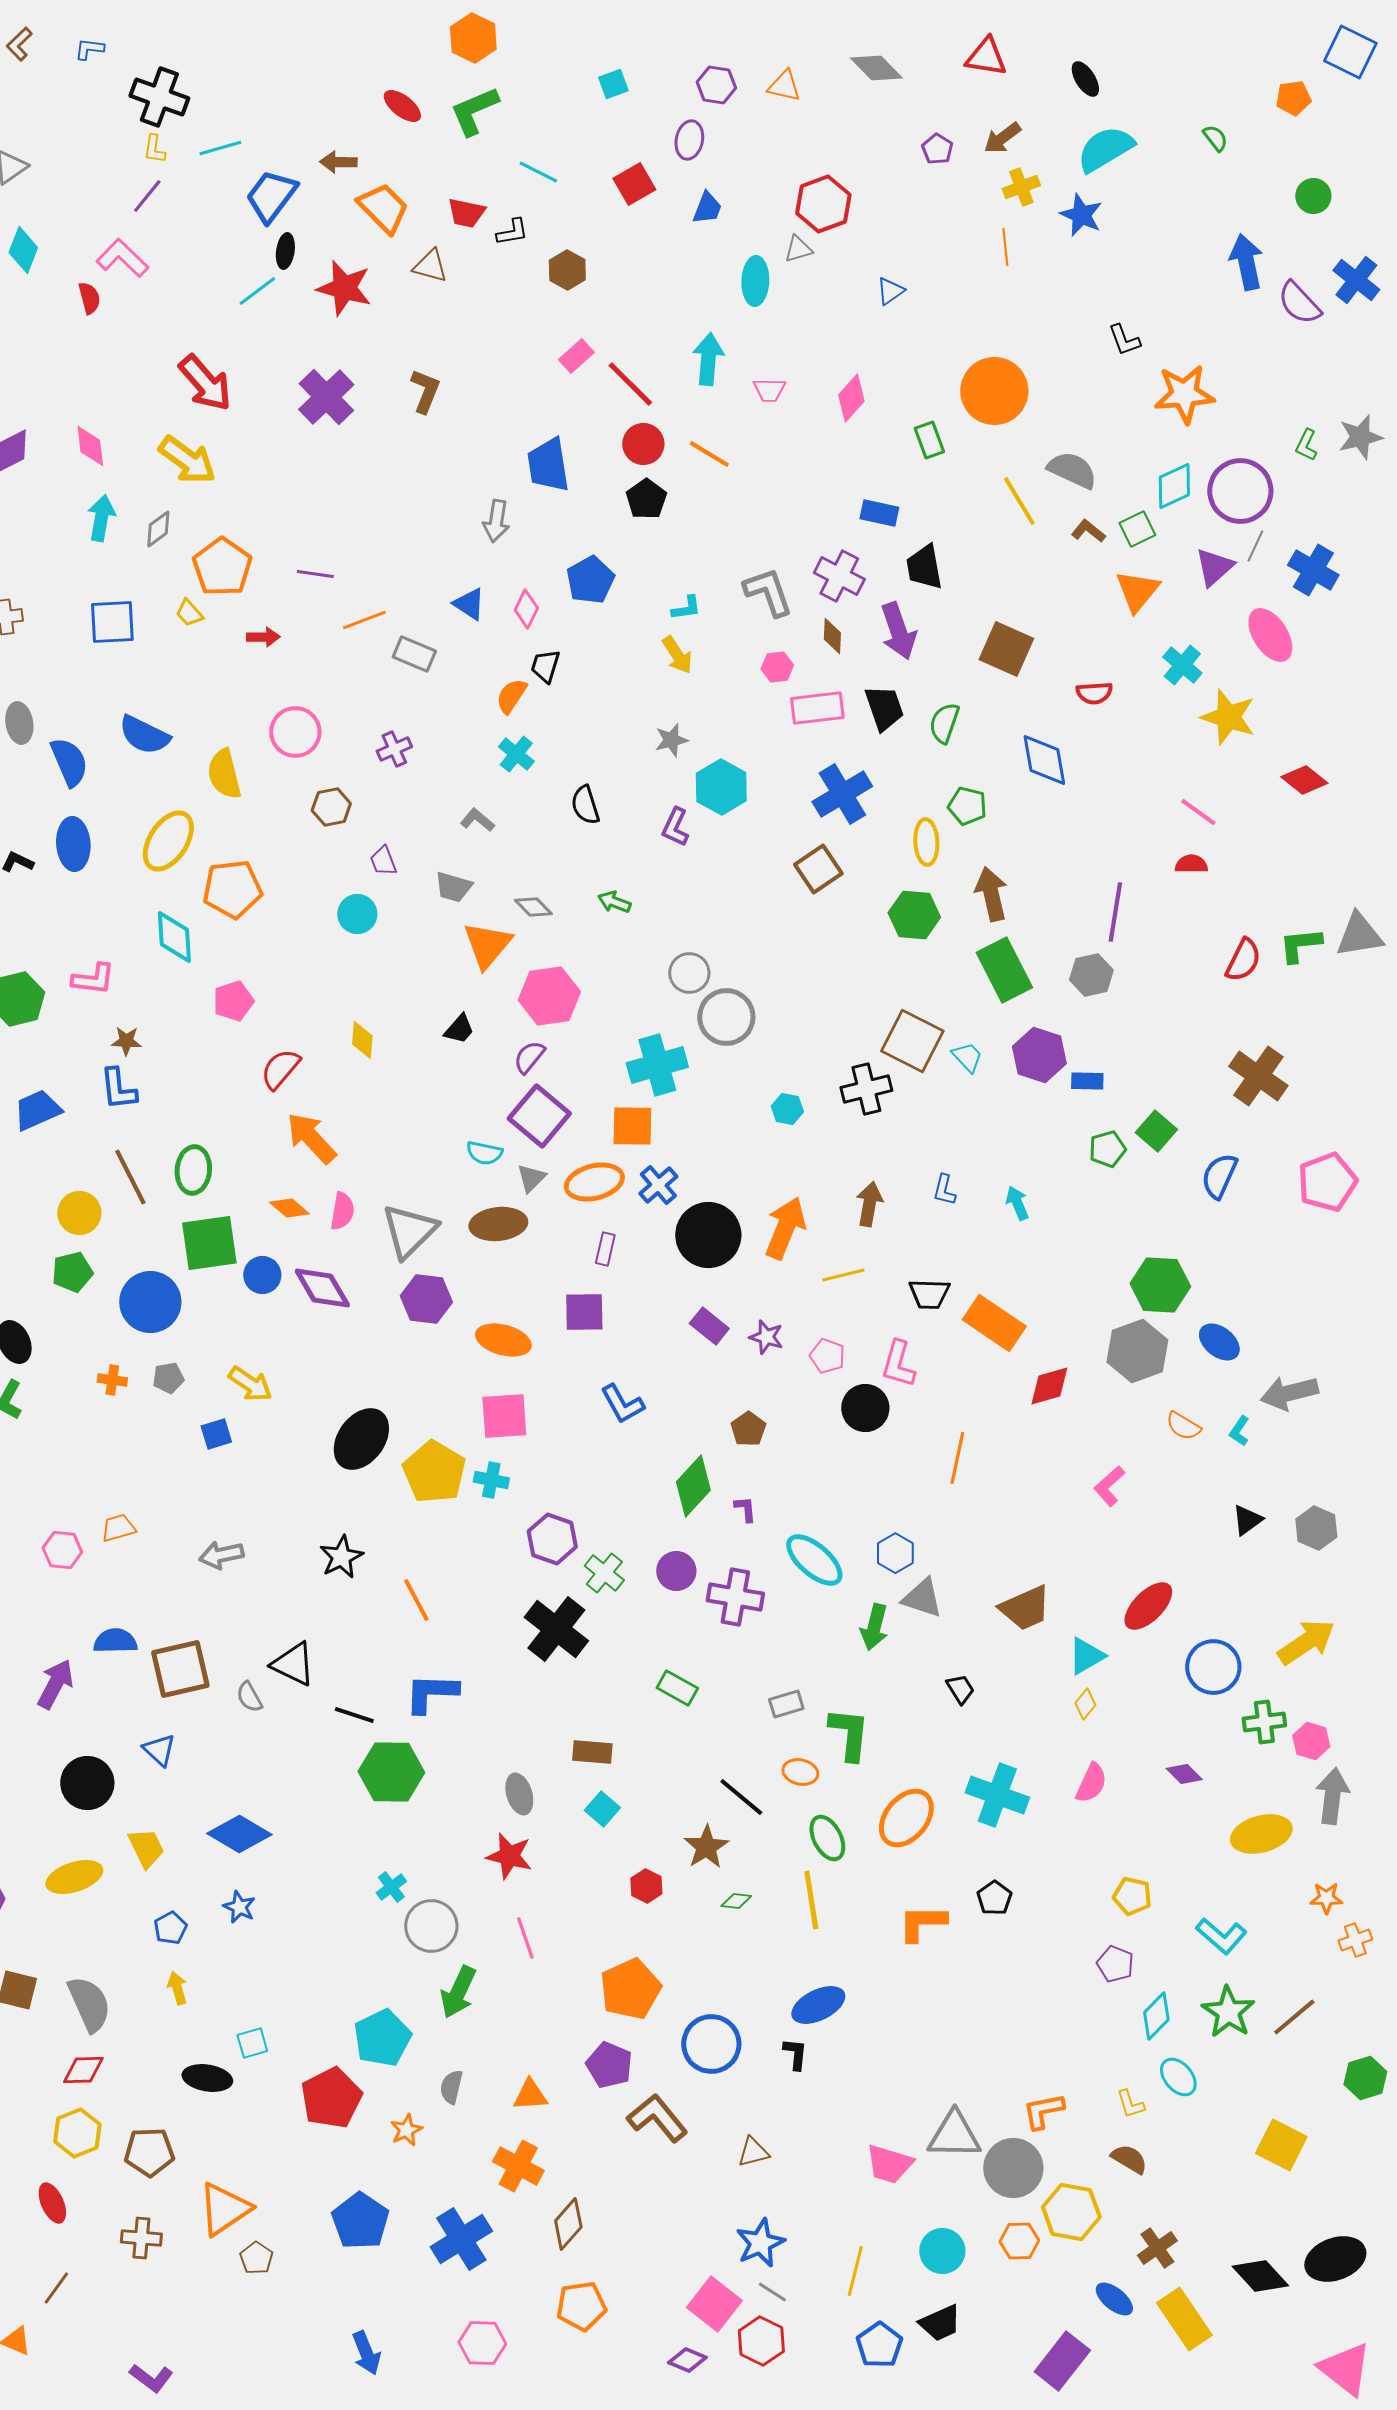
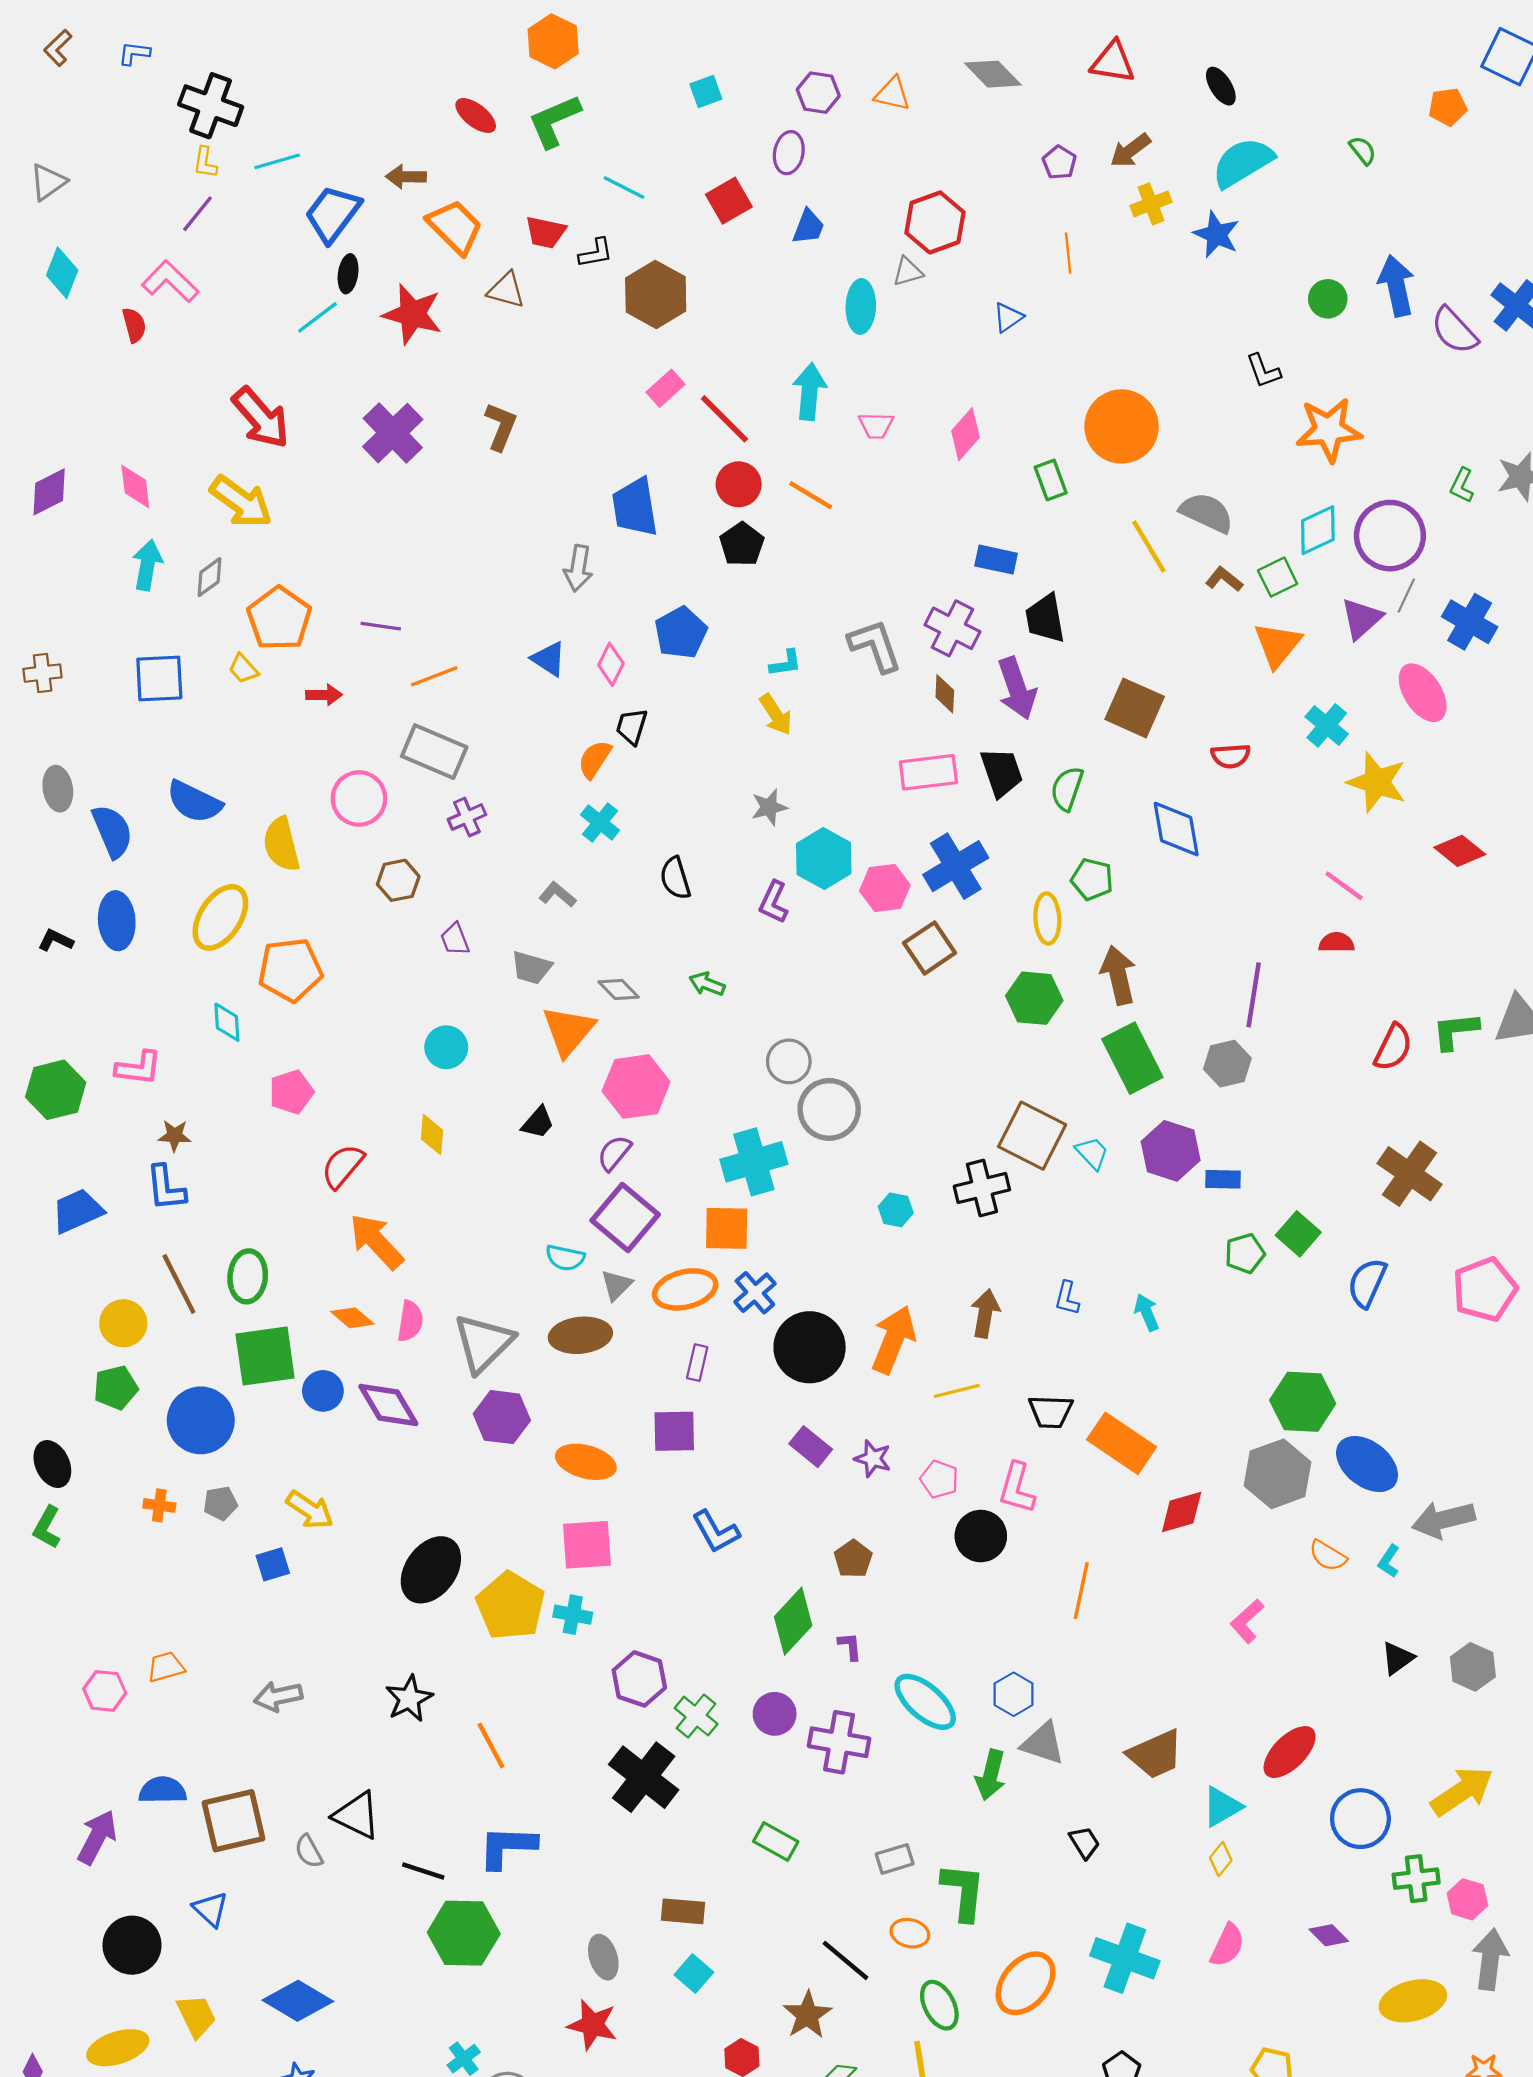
green circle: (1313, 196) -> (1328, 299), moved
orange line: (1005, 247) -> (1068, 253), moved
brown hexagon: (567, 270) -> (656, 294), size x1.5
gray rectangle: (414, 654) -> (434, 752), moved, size x1.4
pink hexagon: (777, 667) -> (885, 888), moved, size x1.4
cyan circle: (357, 914) -> (446, 1047), moved
cyan diamond: (174, 937) -> (227, 1022), size x0.7
blue ellipse: (1219, 1342) -> (1367, 1464), size x1.4

